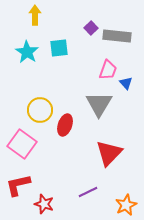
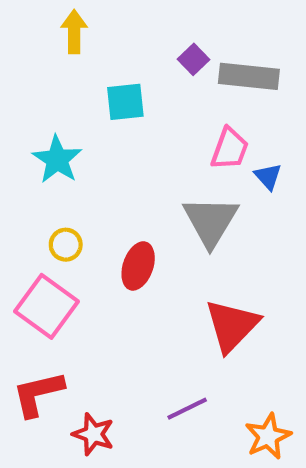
cyan star: (27, 52) -> (57, 159), moved
yellow circle: (40, 110) -> (66, 245), moved, size x0.6

